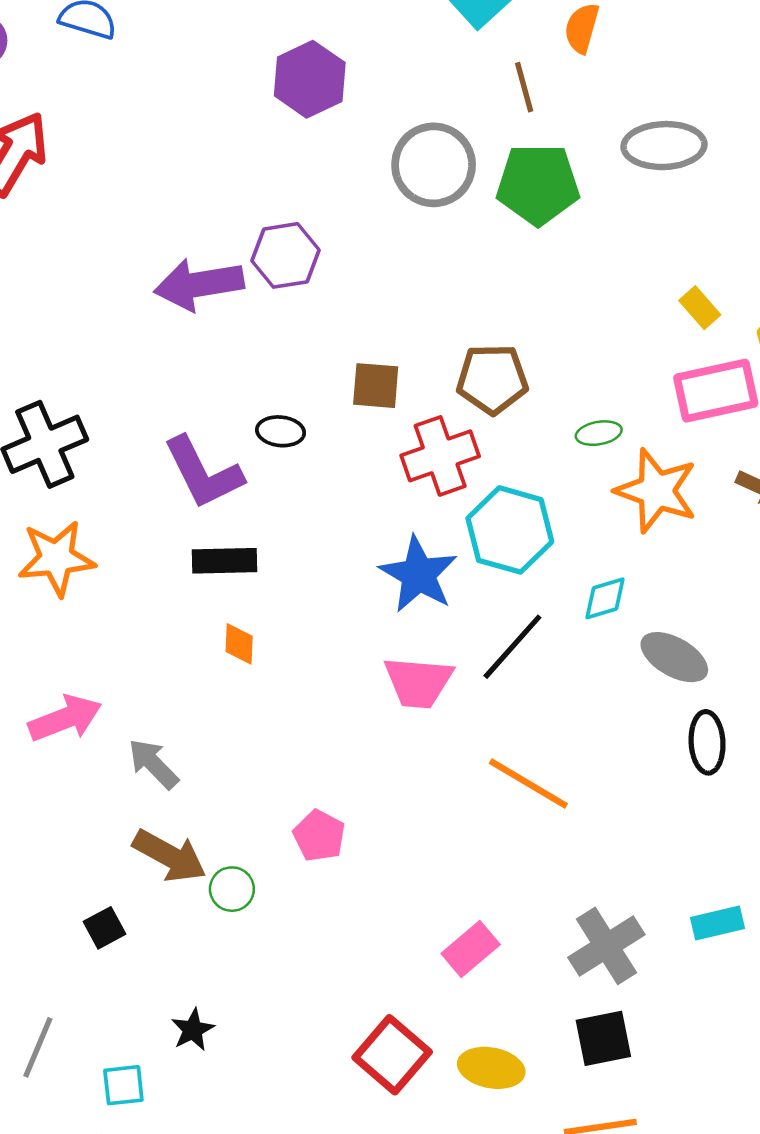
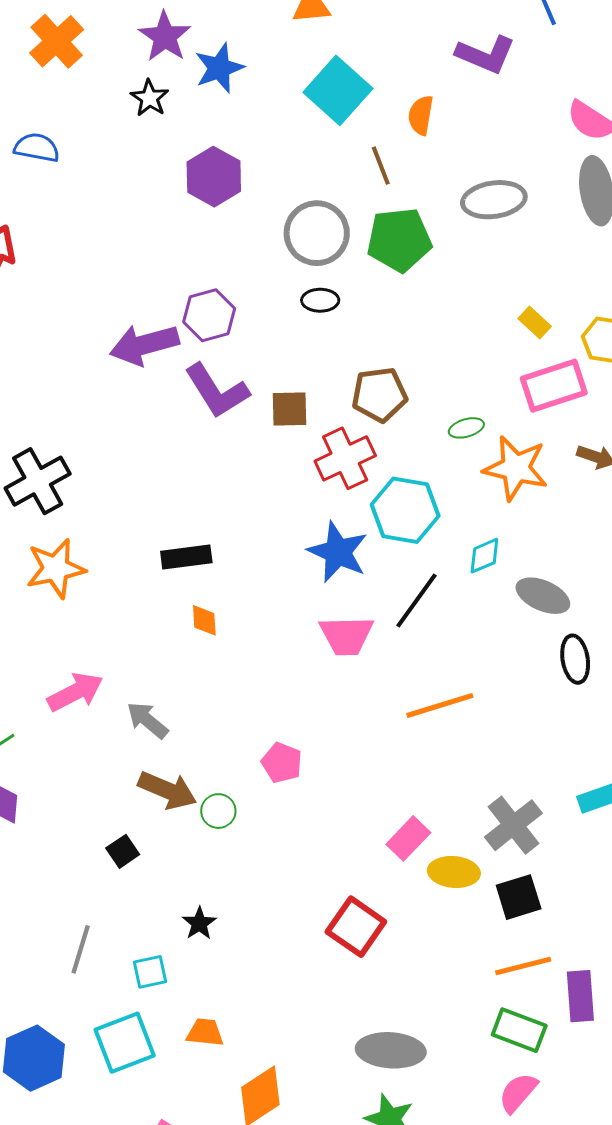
black ellipse: (281, 431) -> (320, 300), moved
purple L-shape: (203, 473) -> (217, 391), moved
orange line: (528, 784) -> (440, 705), turned -42
yellow ellipse: (491, 1068) -> (454, 872), moved

